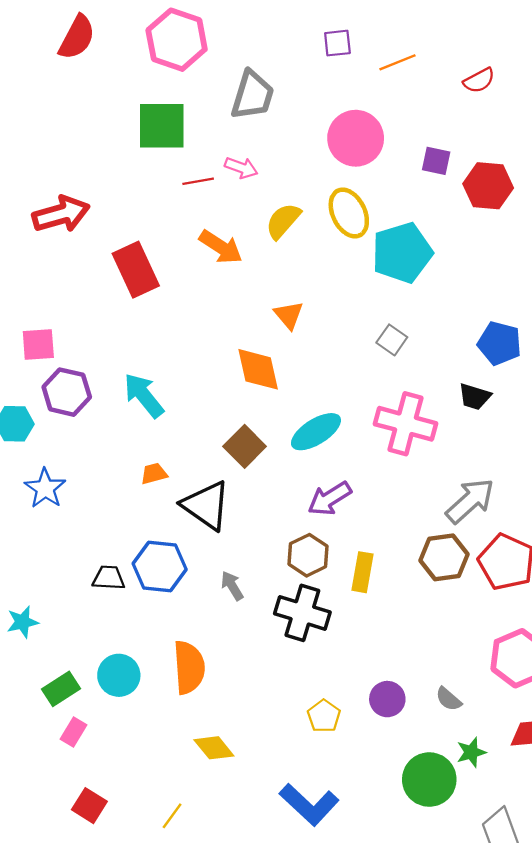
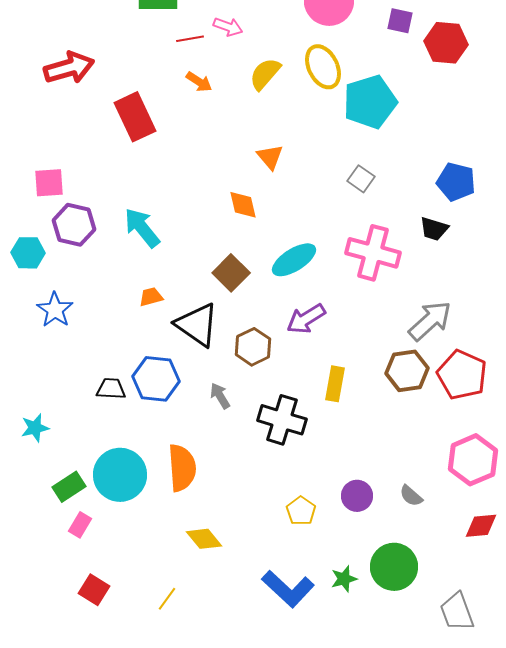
orange arrow: (221, 247) -> (199, 82), moved, size x0.7
orange diamond: (258, 369) -> (243, 205), size x0.7
brown hexagon: (308, 555) -> (253, 347), moved
cyan circle: (119, 675) -> (120, 475), size x1.4
green star: (471, 752) -> (344, 579), moved

